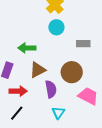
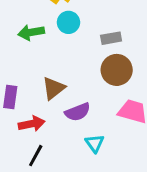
green arrow: (27, 48) -> (31, 32), moved
brown circle: (72, 72) -> (117, 70), moved
purple semicircle: (51, 89) -> (78, 112), turned 90

